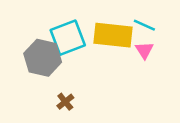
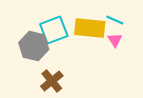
brown cross: (65, 102) -> (52, 81), size x1.6

